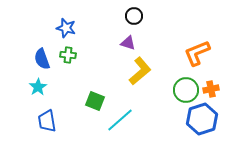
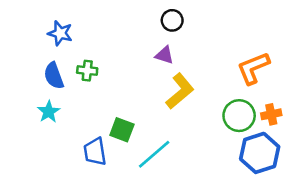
blue star: (66, 28) -> (60, 33), moved
blue trapezoid: (47, 121) -> (95, 152), moved

